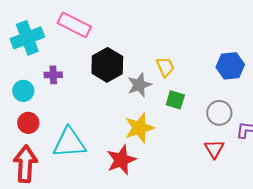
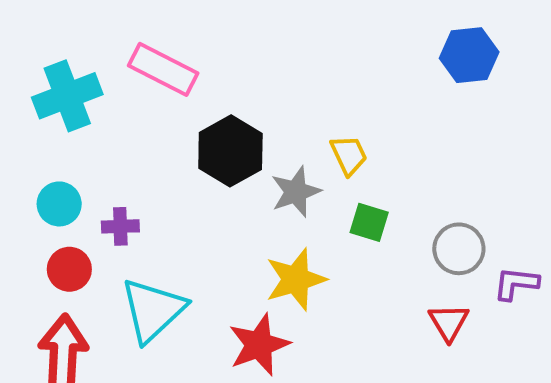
blue hexagon: (230, 66) -> (469, 55), moved
purple cross: (53, 75) -> (120, 226), moved
cyan triangle: (69, 143) -> (153, 310), turned -39

